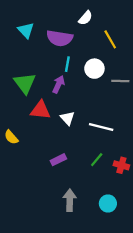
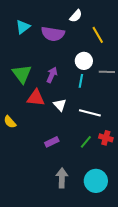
cyan triangle: (26, 30) -> (23, 27), turned 35
cyan line: (67, 64) -> (81, 81), moved
red cross: (121, 165) -> (106, 138), moved
cyan circle: (108, 203) -> (96, 181), size x1.5

